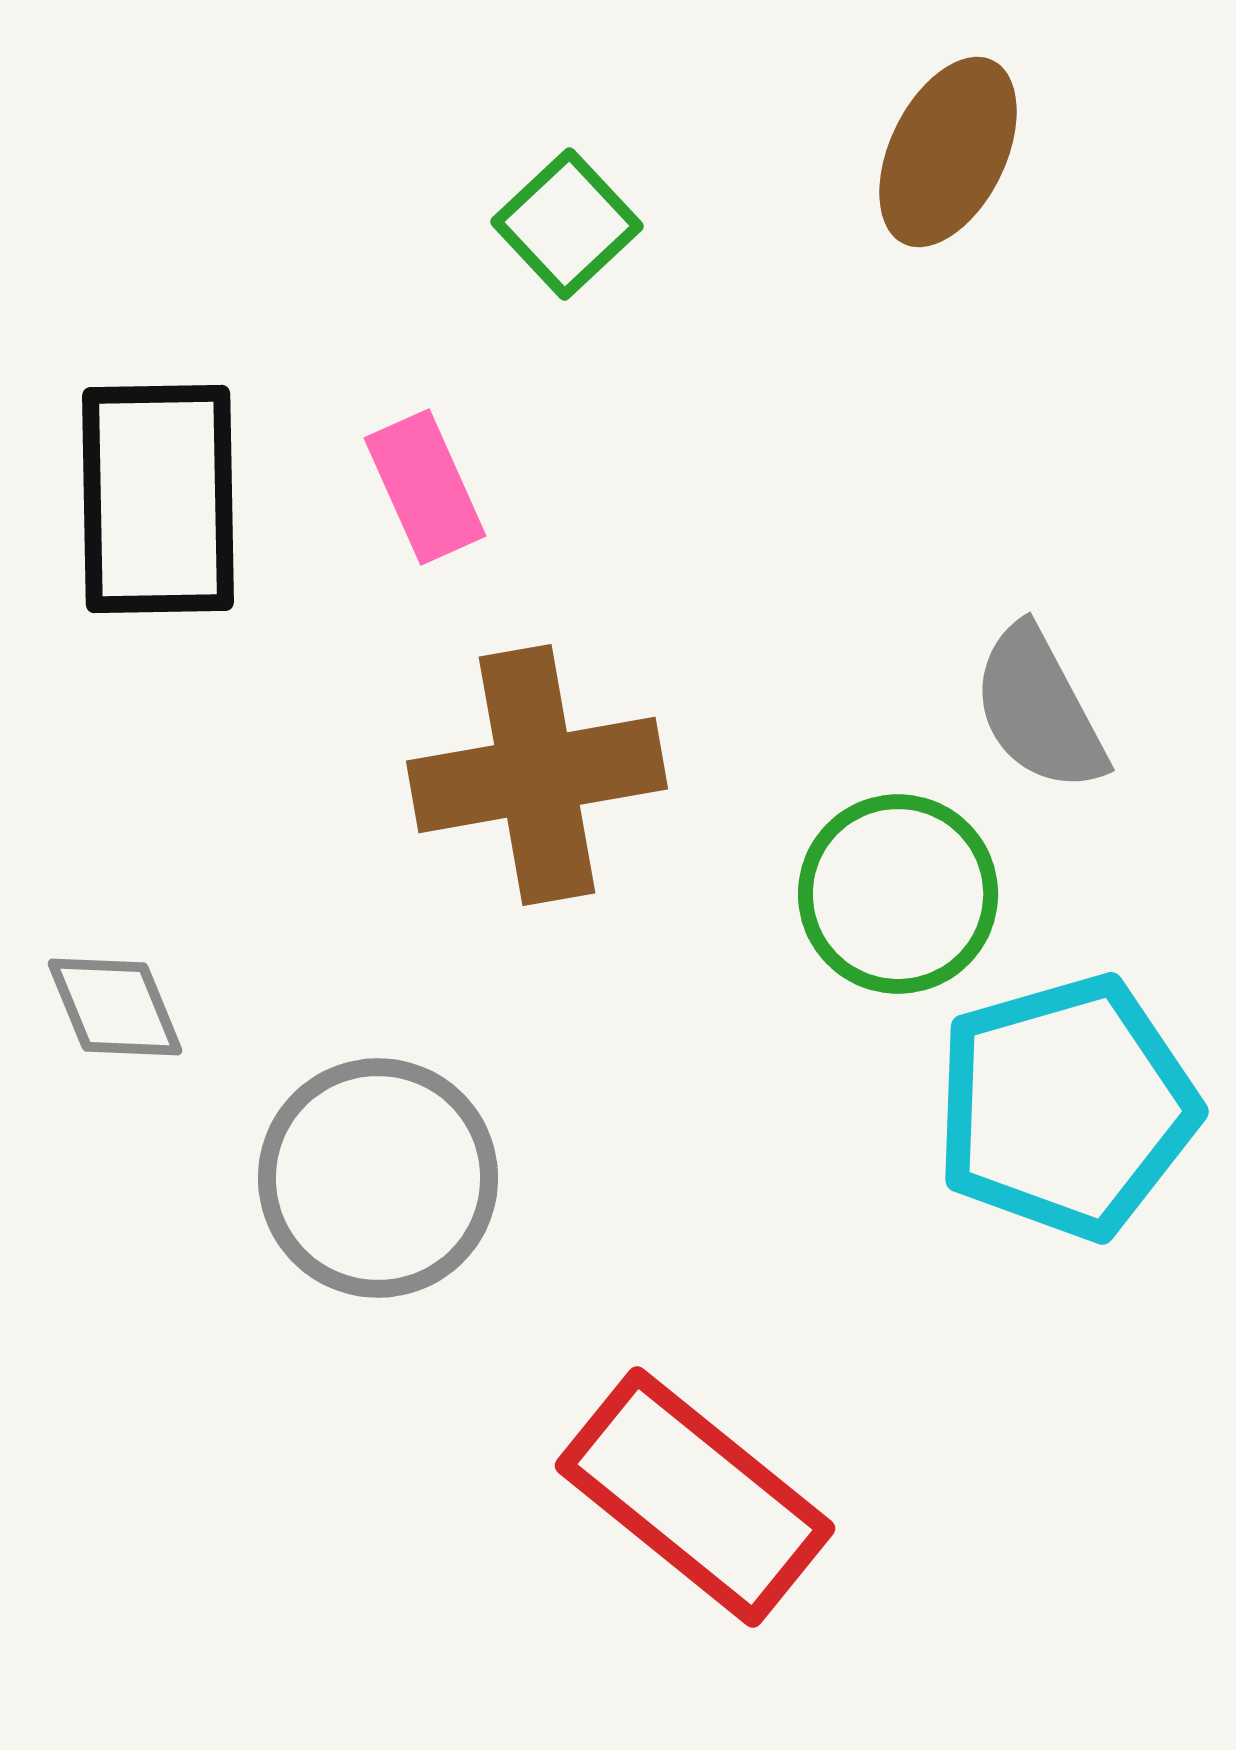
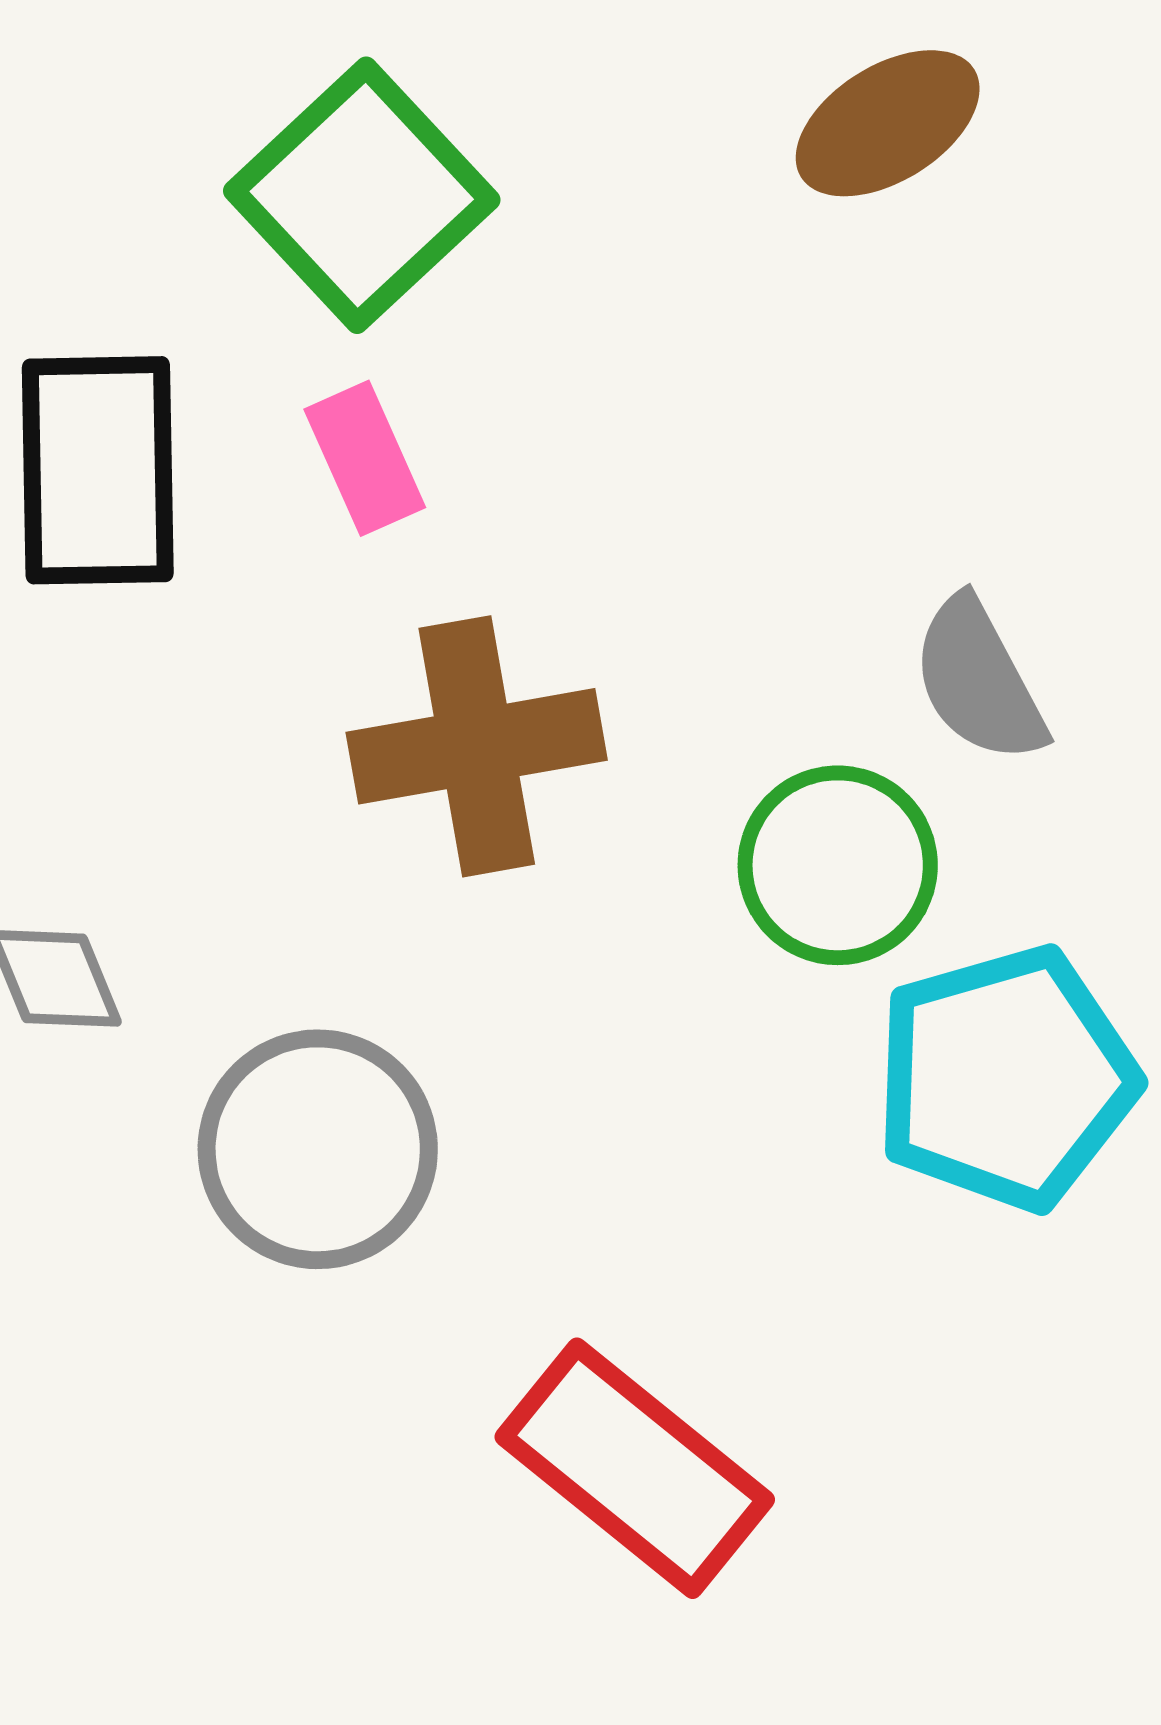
brown ellipse: (948, 152) -> (888, 123), turned 32
green square: (567, 224) -> (362, 195), moved, size x1.8

